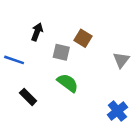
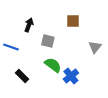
brown square: (83, 38) -> (73, 21), moved, turned -32
blue cross: (117, 111) -> (71, 76), moved

